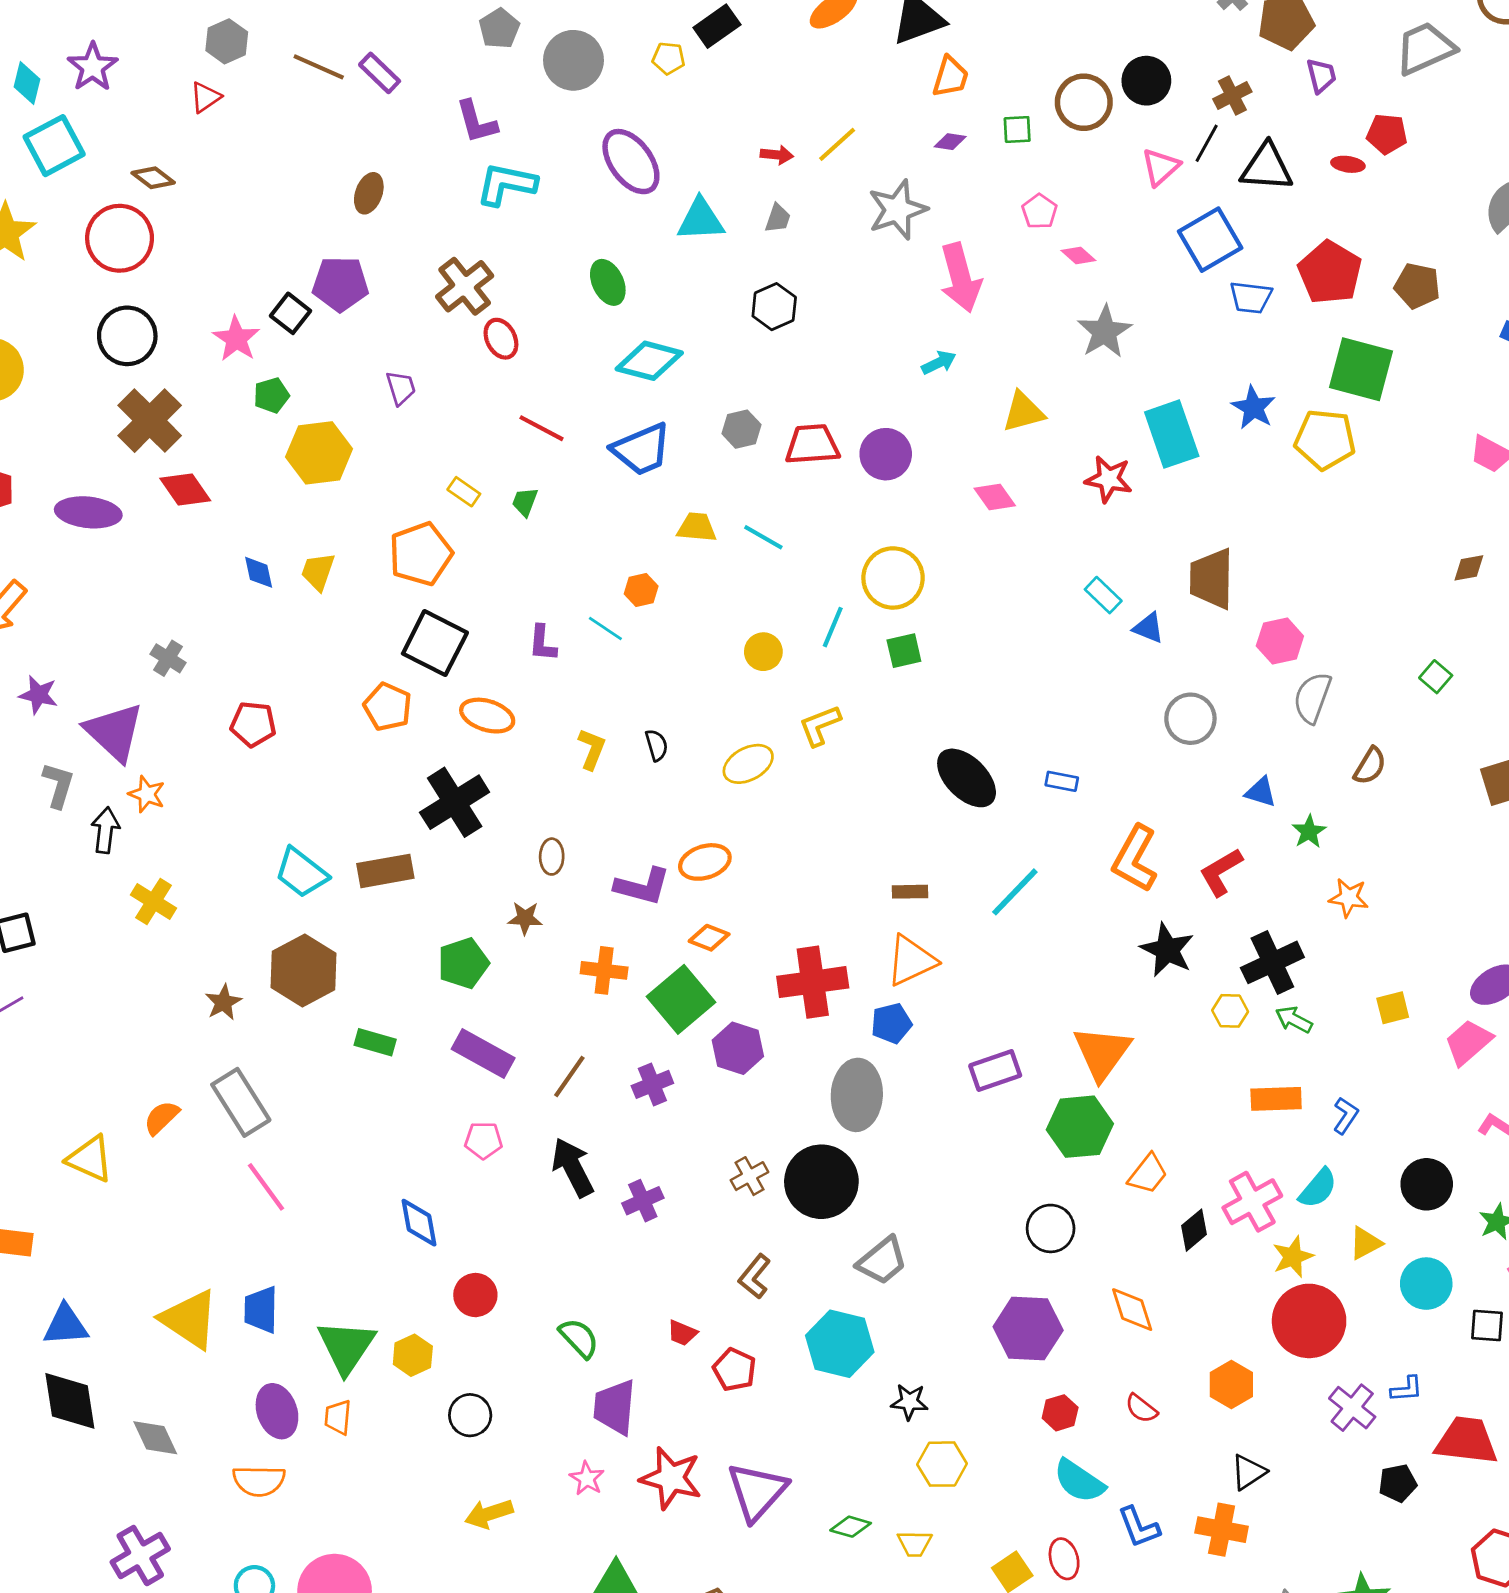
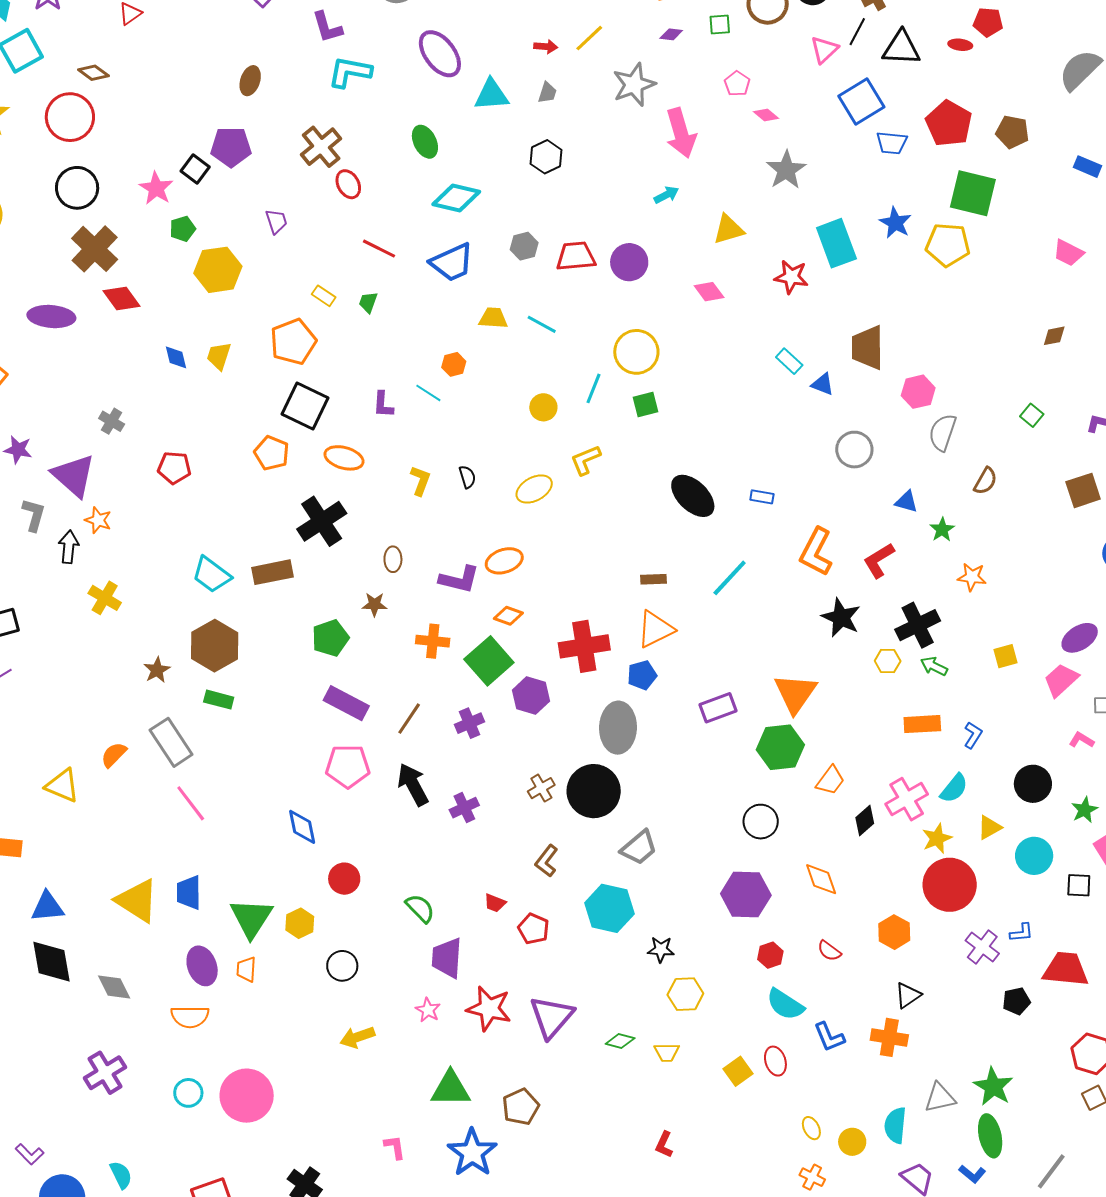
green rectangle: (375, 1042) -> (219, 700), moved
pink pentagon: (483, 1140) -> (348, 766), size x1.6

